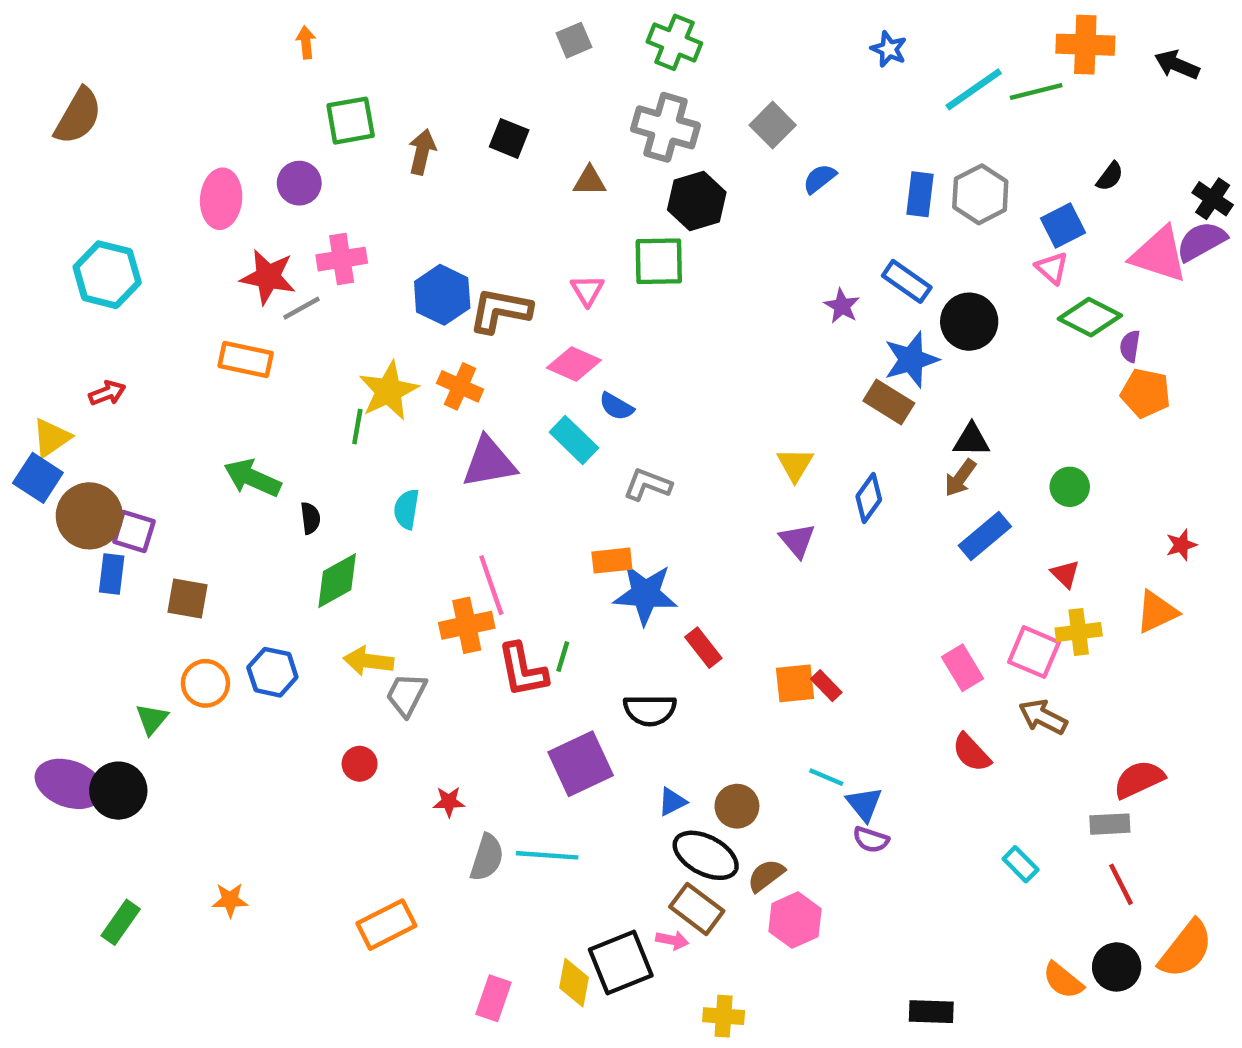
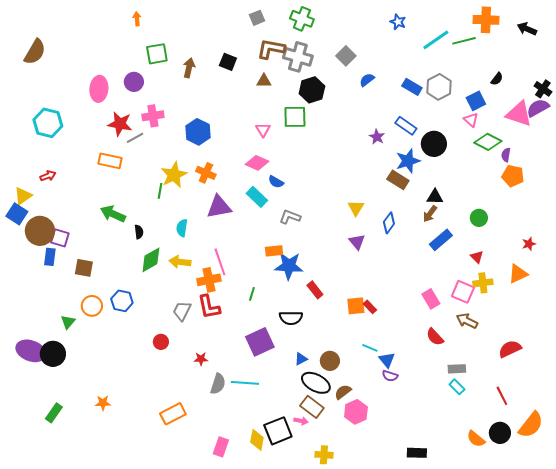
blue rectangle: (920, 194) -> (412, 87), turned -66
brown L-shape: (500, 310) -> (271, 49), moved
yellow arrow: (368, 661) -> (180, 262), moved
red L-shape: (523, 670) -> (209, 307), moved
gray rectangle: (1110, 824) -> (457, 369), moved

